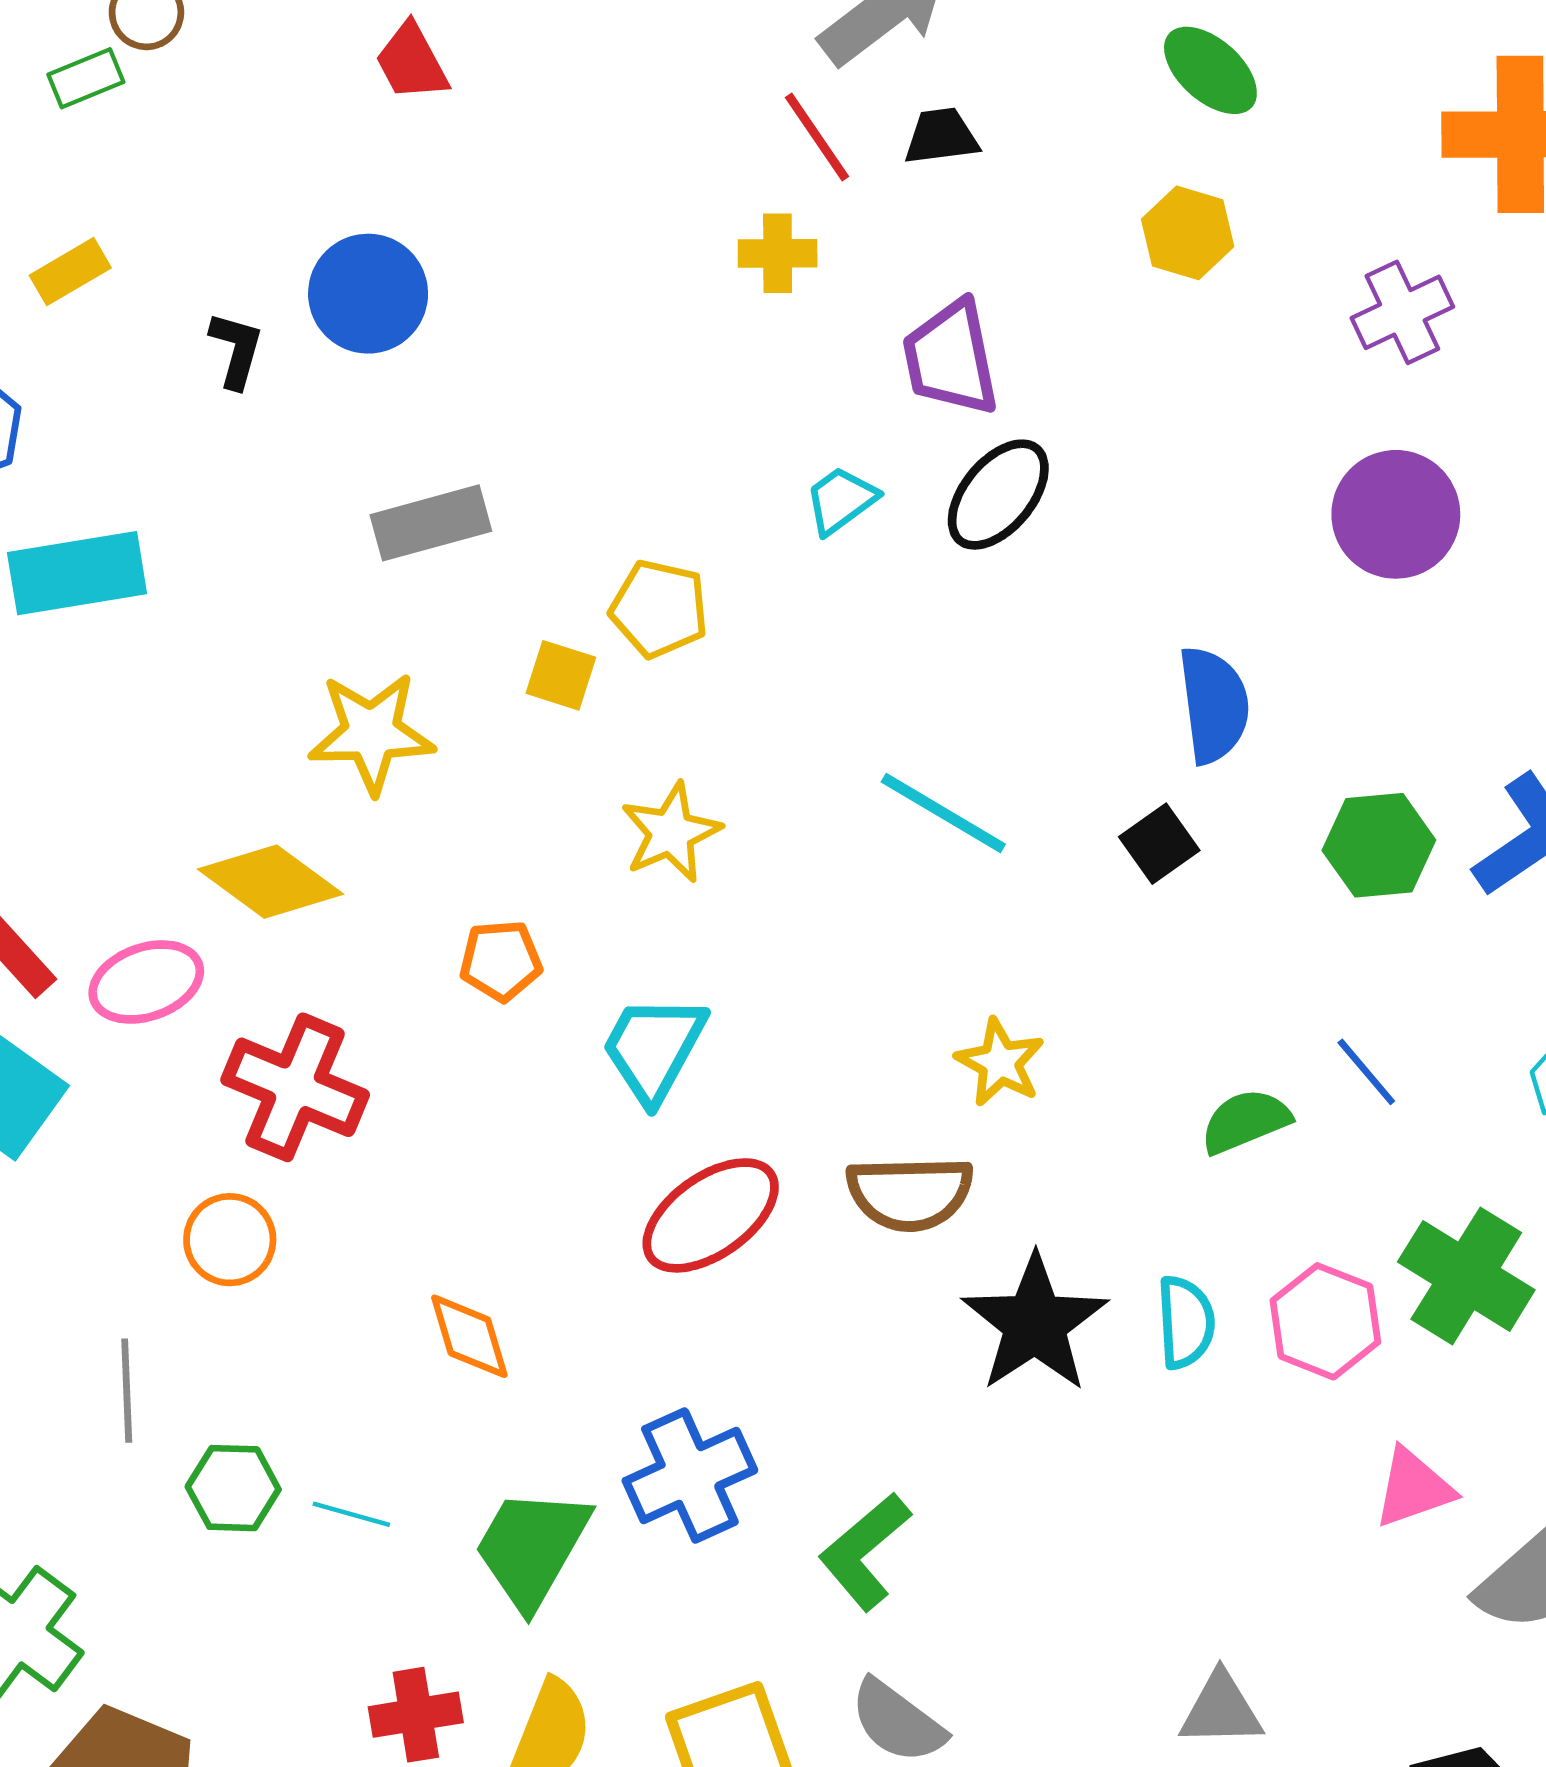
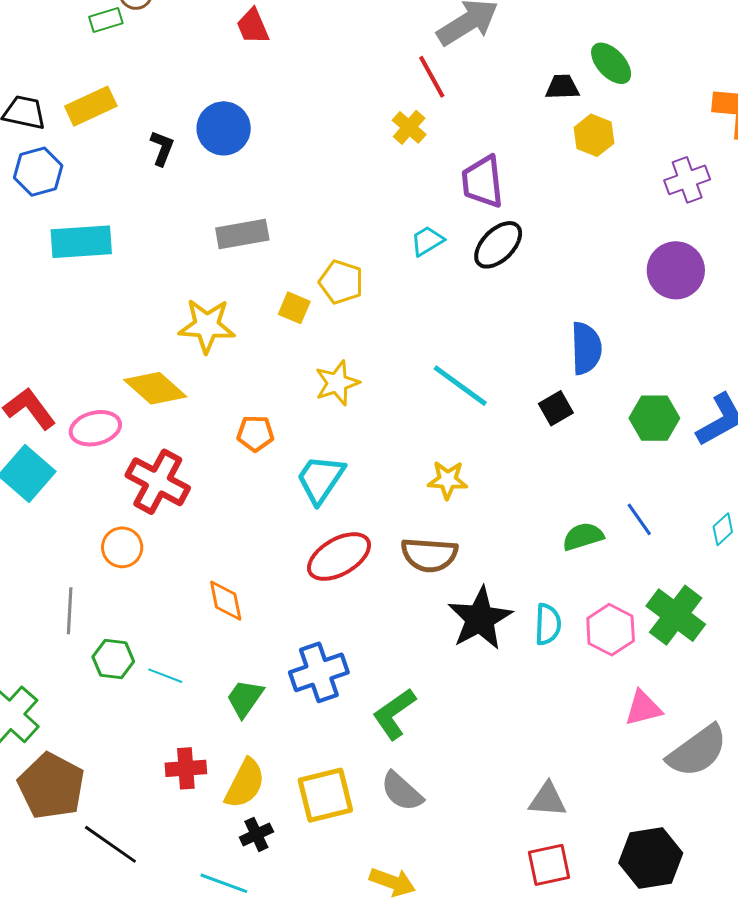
black trapezoid: (941, 136) -> (562, 87), moved
yellow cross: (778, 253) -> (409, 127), turned 36
yellow rectangle: (70, 272) -> (91, 106), size x1.4
yellow star: (1000, 1062) -> (448, 480), moved, turned -30
green trapezoid: (532, 1548) -> (245, 698), size x0.7

